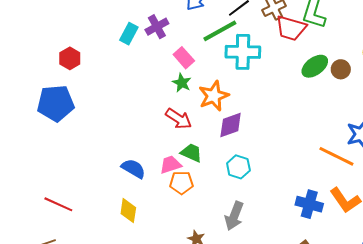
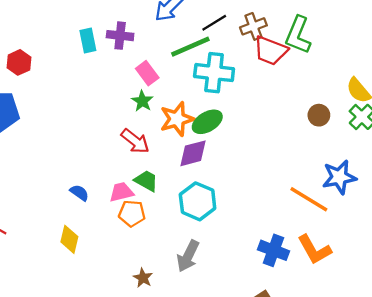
purple cross: (157, 27) -> (120, 36), turned 30
cyan rectangle: (129, 34) -> (88, 40), turned -45
green ellipse: (315, 66) -> (207, 122), moved
brown circle: (341, 69) -> (319, 115), moved
cyan hexagon: (238, 167) -> (198, 201), size x1.4
blue semicircle: (133, 169) -> (79, 193), size x0.7

